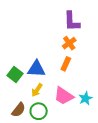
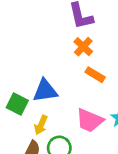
orange rectangle: (66, 64) -> (95, 75), moved, turned -72
yellow arrow: (37, 90) -> (41, 125), moved

